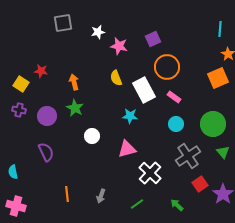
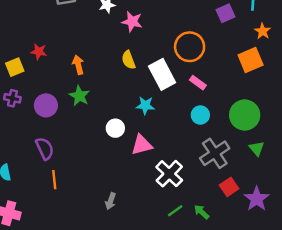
purple square: (153, 39) -> (225, 13), moved
yellow square: (21, 84) -> (15, 67), turned 35
white circle: (92, 136) -> (115, 128), moved
orange line: (67, 194) -> (54, 180), moved
green line: (137, 204) -> (175, 211), moved

